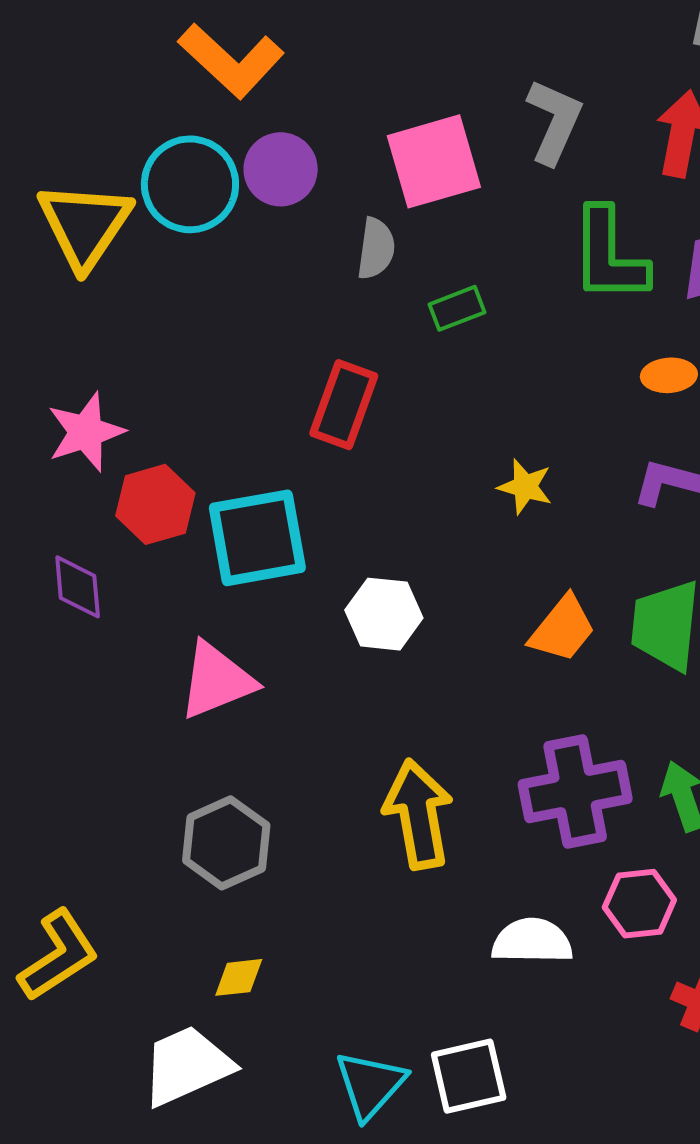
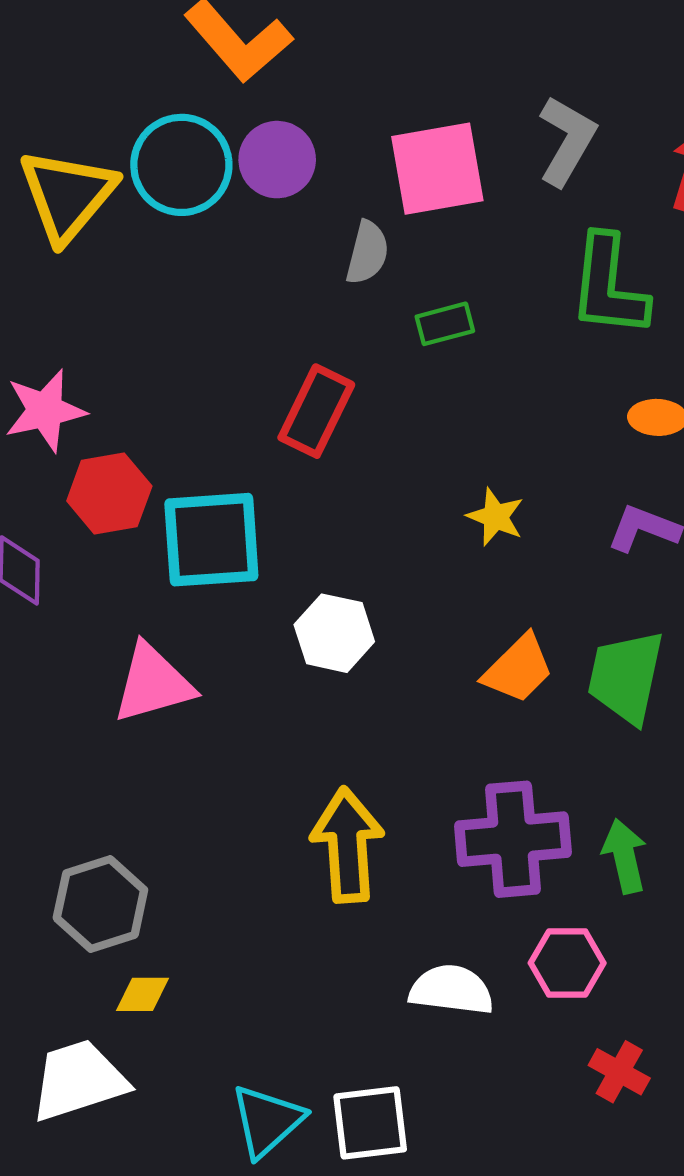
gray hexagon: (226, 843) -> (100, 904), moved

